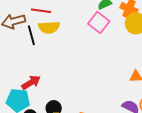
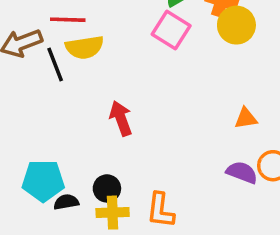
red arrow: (31, 82) -> (121, 118), moved, turned -72

